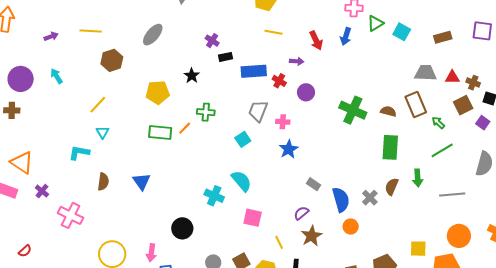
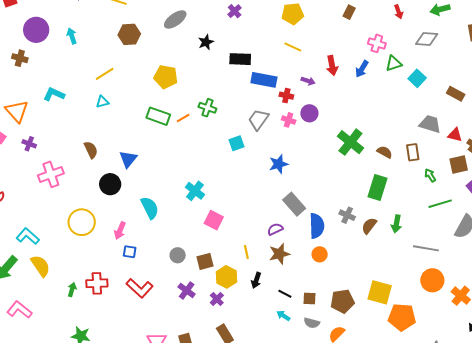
brown rectangle: (443, 37) -> (456, 94), turned 30
purple cross: (212, 41) -> (235, 11), moved
black rectangle: (225, 57) -> (240, 59), size x1.5
black star: (192, 76) -> (206, 42), moved
red cross: (279, 81) -> (286, 96), turned -32
brown rectangle: (416, 105) -> (413, 152), size x0.7
pink cross: (283, 122) -> (289, 120), moved
cyan triangle: (103, 132) -> (102, 102), turned 32
green line: (442, 150) -> (440, 204), moved
cyan L-shape: (79, 153) -> (54, 94), moved
cyan semicircle: (241, 181) -> (150, 208), moved
brown semicircle: (103, 182) -> (91, 150), turned -48
gray rectangle: (314, 184) -> (294, 204), size x1.6
purple cross: (42, 191) -> (29, 144), turned -32
gray cross: (370, 198) -> (347, 215), moved, turned -35
pink cross: (71, 215) -> (51, 174), turned 30
pink square: (253, 218) -> (214, 220), moved
black circle: (182, 228) -> (110, 184), moved
orange circle: (459, 236) -> (432, 280), moved
yellow square: (418, 249) -> (380, 292), size x1.4

